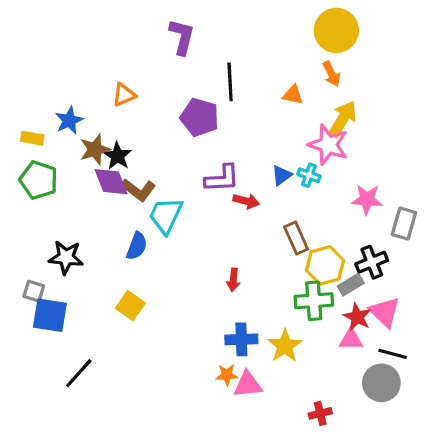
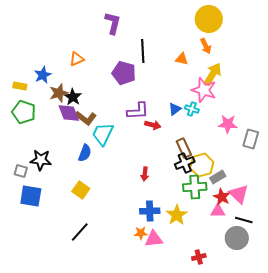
black cross: (372, 262) -> (185, 163), moved
gray square: (34, 291) -> (21, 171), moved
black line: (79, 373) -> (80, 232), moved

